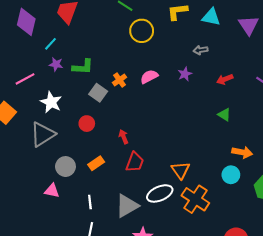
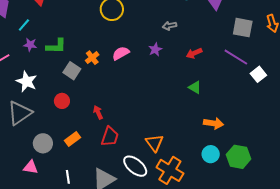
cyan circle: (231, 175) -> (211, 154), moved
white ellipse: (160, 193) -> (135, 166), turned 65

